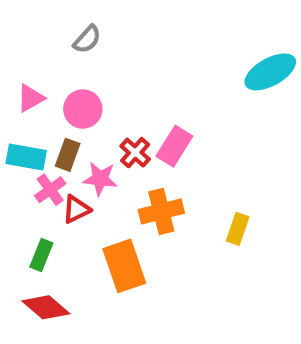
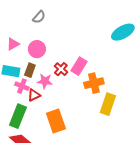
pink cross: (50, 190) -> (22, 86), turned -32
orange cross: (161, 211) -> (94, 83), moved
yellow rectangle: (238, 229) -> (108, 104), size x1.5
green rectangle: (41, 255) -> (18, 116), size x1.6

